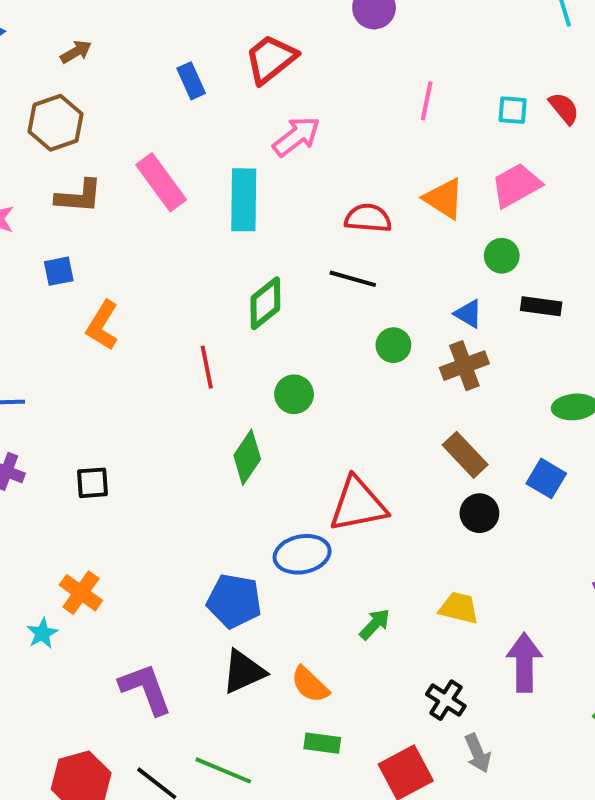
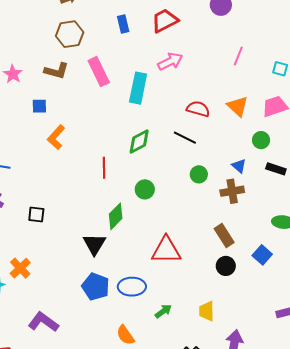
brown hexagon: (56, 123) -> (70, 34), moved
blue ellipse: (302, 554) -> (132, 287), moved
yellow trapezoid: (459, 608) -> (207, 311), turned -115
black triangle: (244, 672) -> (94, 244), moved, turned -45
purple L-shape: (146, 689) -> (43, 322), turned -44

